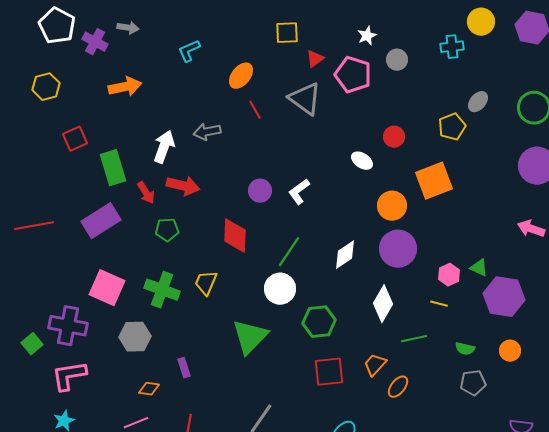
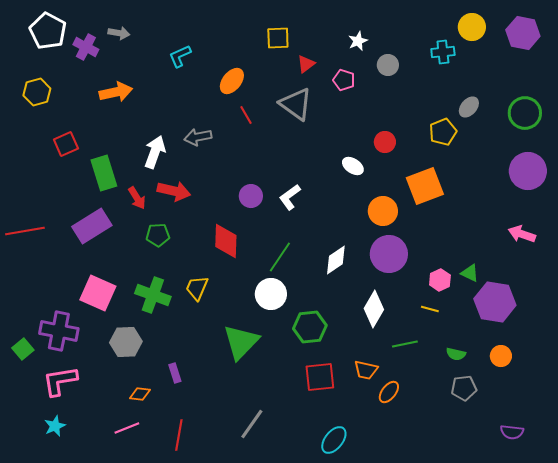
pink pentagon: (353, 75) -> (344, 80), size x0.6
orange trapezoid: (375, 365) -> (366, 370), turned -120

